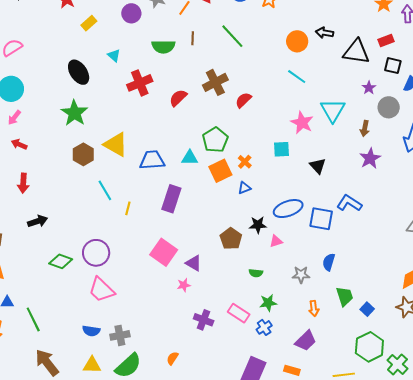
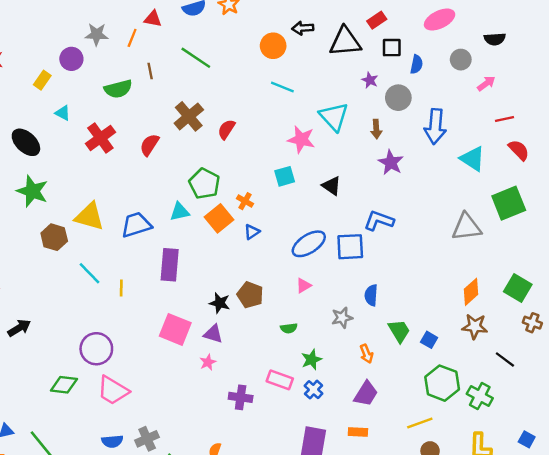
yellow rectangle: (89, 23) -> (42, 80), moved
black star: (258, 225) -> (220, 303), moved, turned 30
green diamond: (61, 261) -> (64, 385), moved

